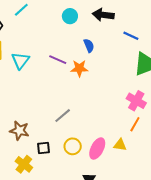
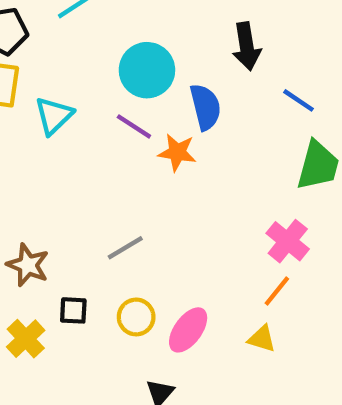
black arrow: (103, 15) -> (247, 46), turned -115
cyan circle: (70, 16) -> (147, 70), moved, size x1.6
blue semicircle: (89, 46) -> (205, 107), size x1.5
yellow triangle: (120, 145) -> (262, 339), moved

